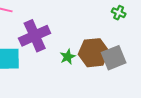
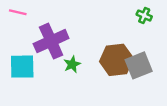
green star: (68, 57) -> (72, 64), moved

